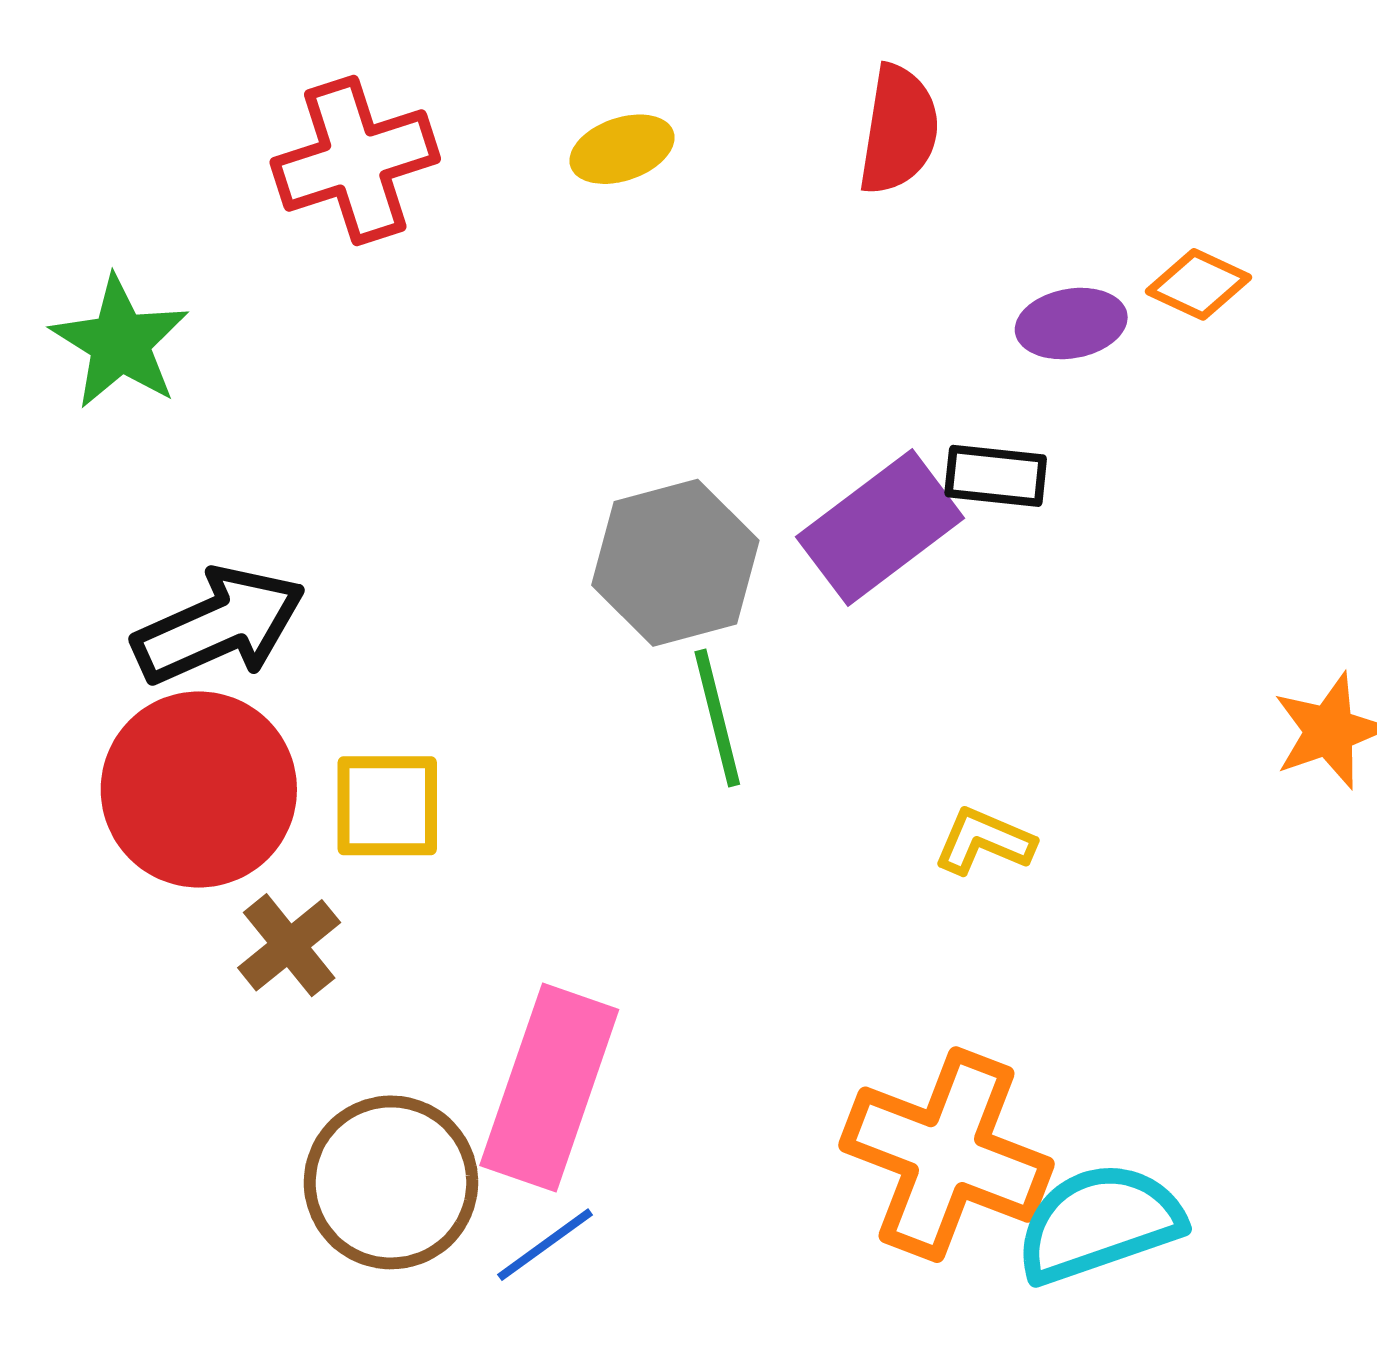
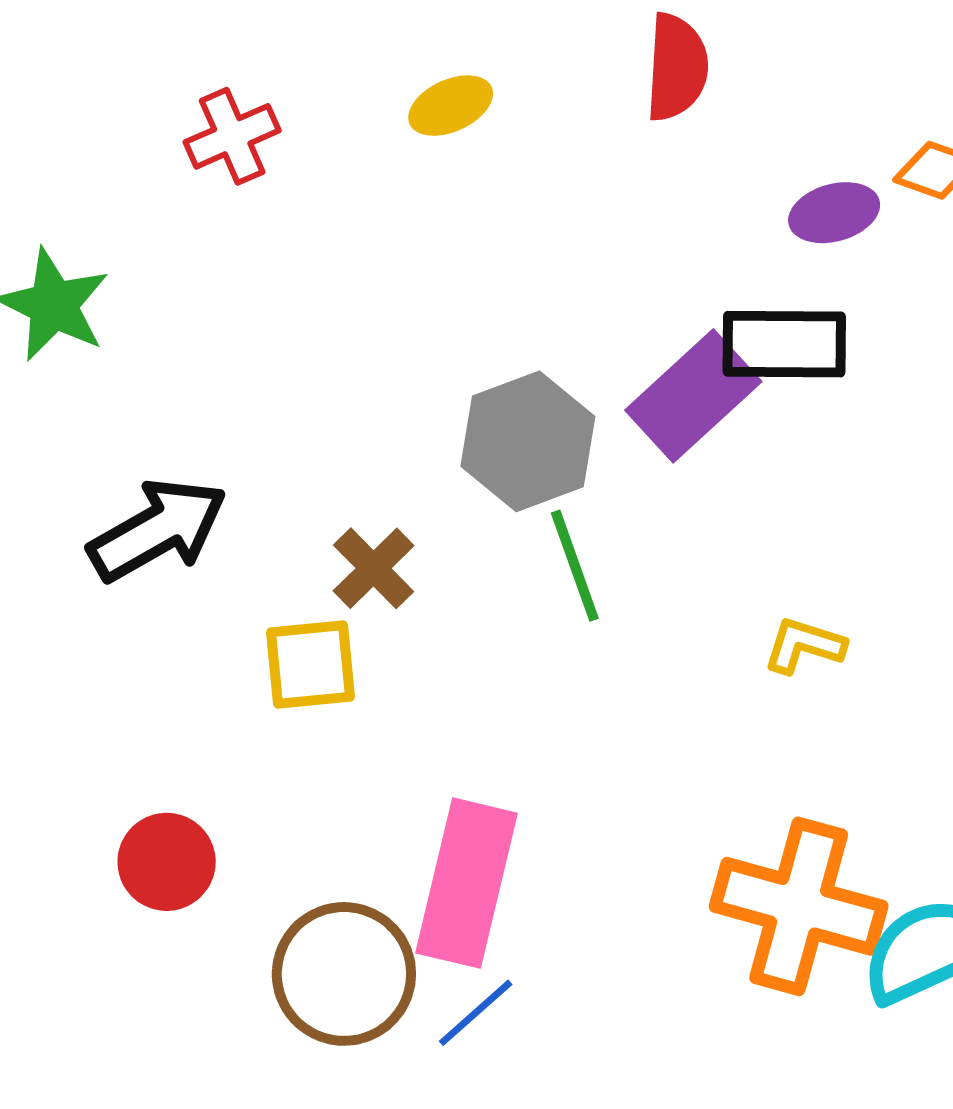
red cross: (355, 160) -> (232, 136), size x0.7
black rectangle: (996, 476) -> (784, 344), size x1.5
red circle: (199, 789) -> (167, 862), moved, size x0.6
brown cross: (289, 945) -> (374, 568), moved

